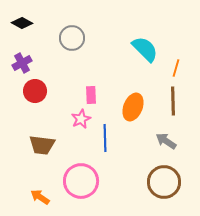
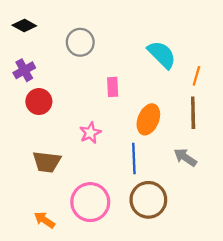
pink rectangle: (91, 95) -> (113, 87), moved
blue line: (105, 138) -> (134, 158), moved
brown circle: (164, 182) -> (148, 200), moved

